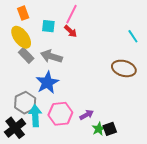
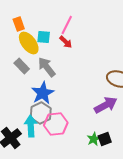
yellow ellipse: (21, 37) -> (29, 43), moved
gray arrow: (51, 56) -> (47, 67), turned 35
gray hexagon: (25, 103) -> (41, 113), moved
purple arrow: (87, 115) -> (106, 105), moved, size x1.6

